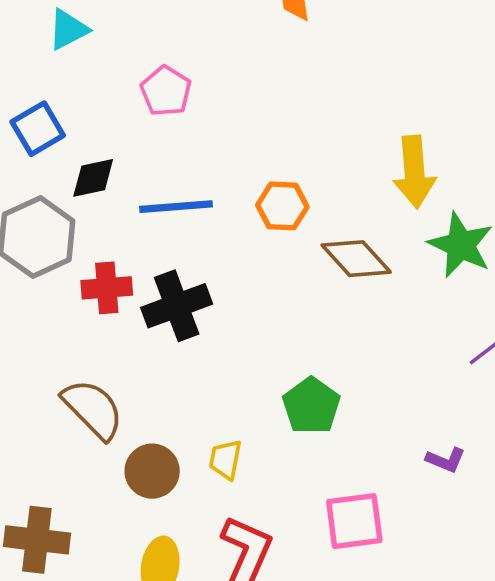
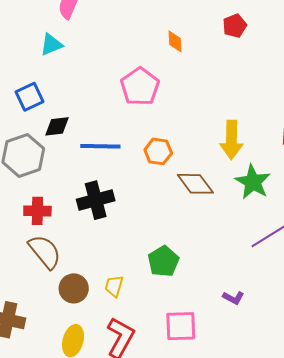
pink pentagon: (166, 91) -> (140, 87), moved, size x1.4
red cross: (107, 288) -> (37, 211), moved

